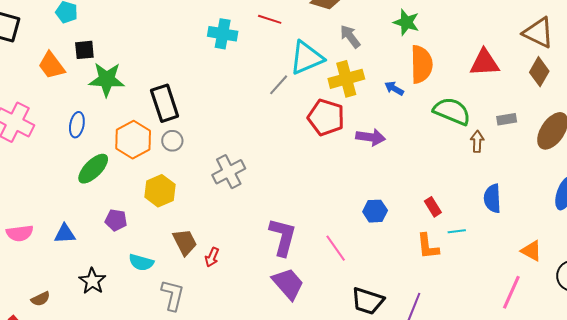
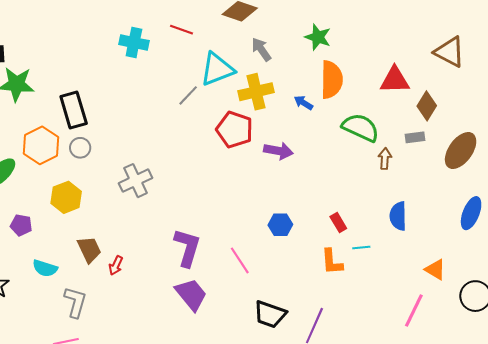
brown diamond: (539, 72) -> (427, 106), moved

